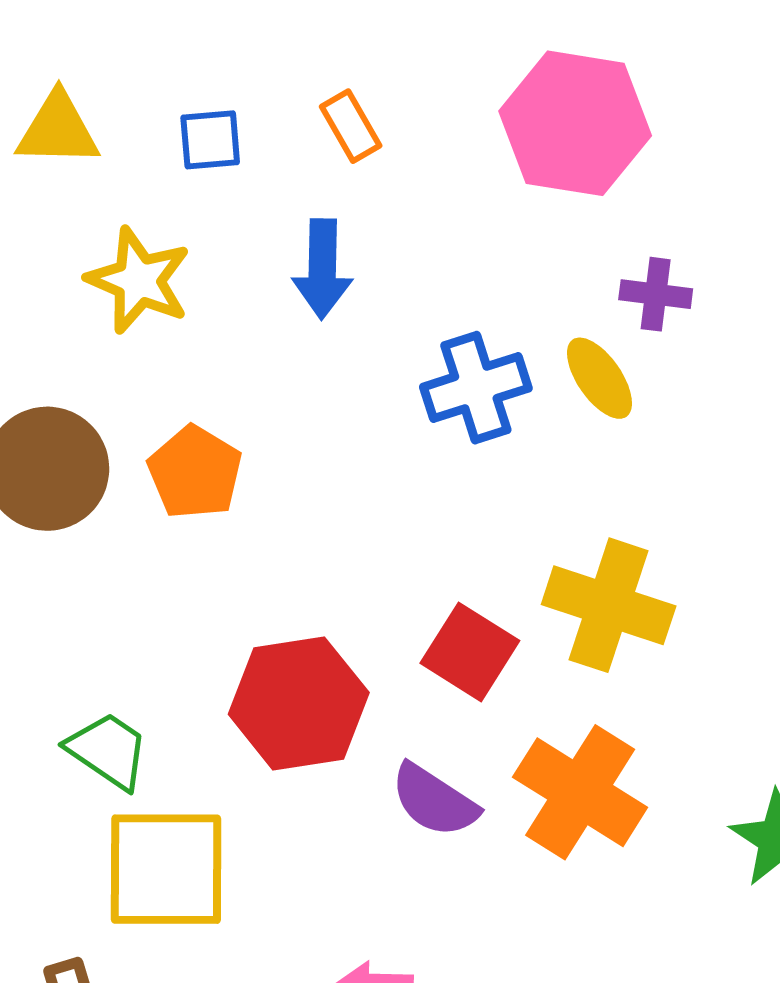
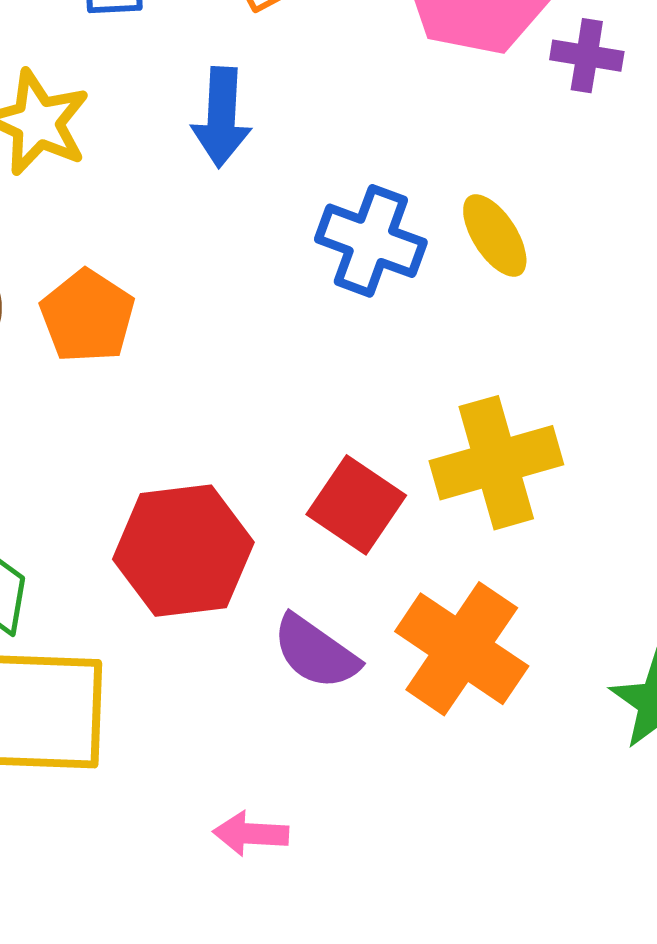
purple cross: (656, 294) -> (587, 56), moved
blue cross: (476, 388) -> (371, 241), turned 36
yellow cross: (609, 605) -> (496, 463), turned -36

